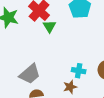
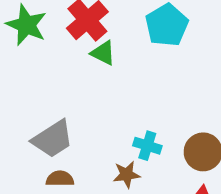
green triangle: (49, 26) -> (103, 53), turned -40

